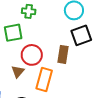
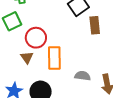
brown rectangle: (63, 54) -> (95, 25), moved

